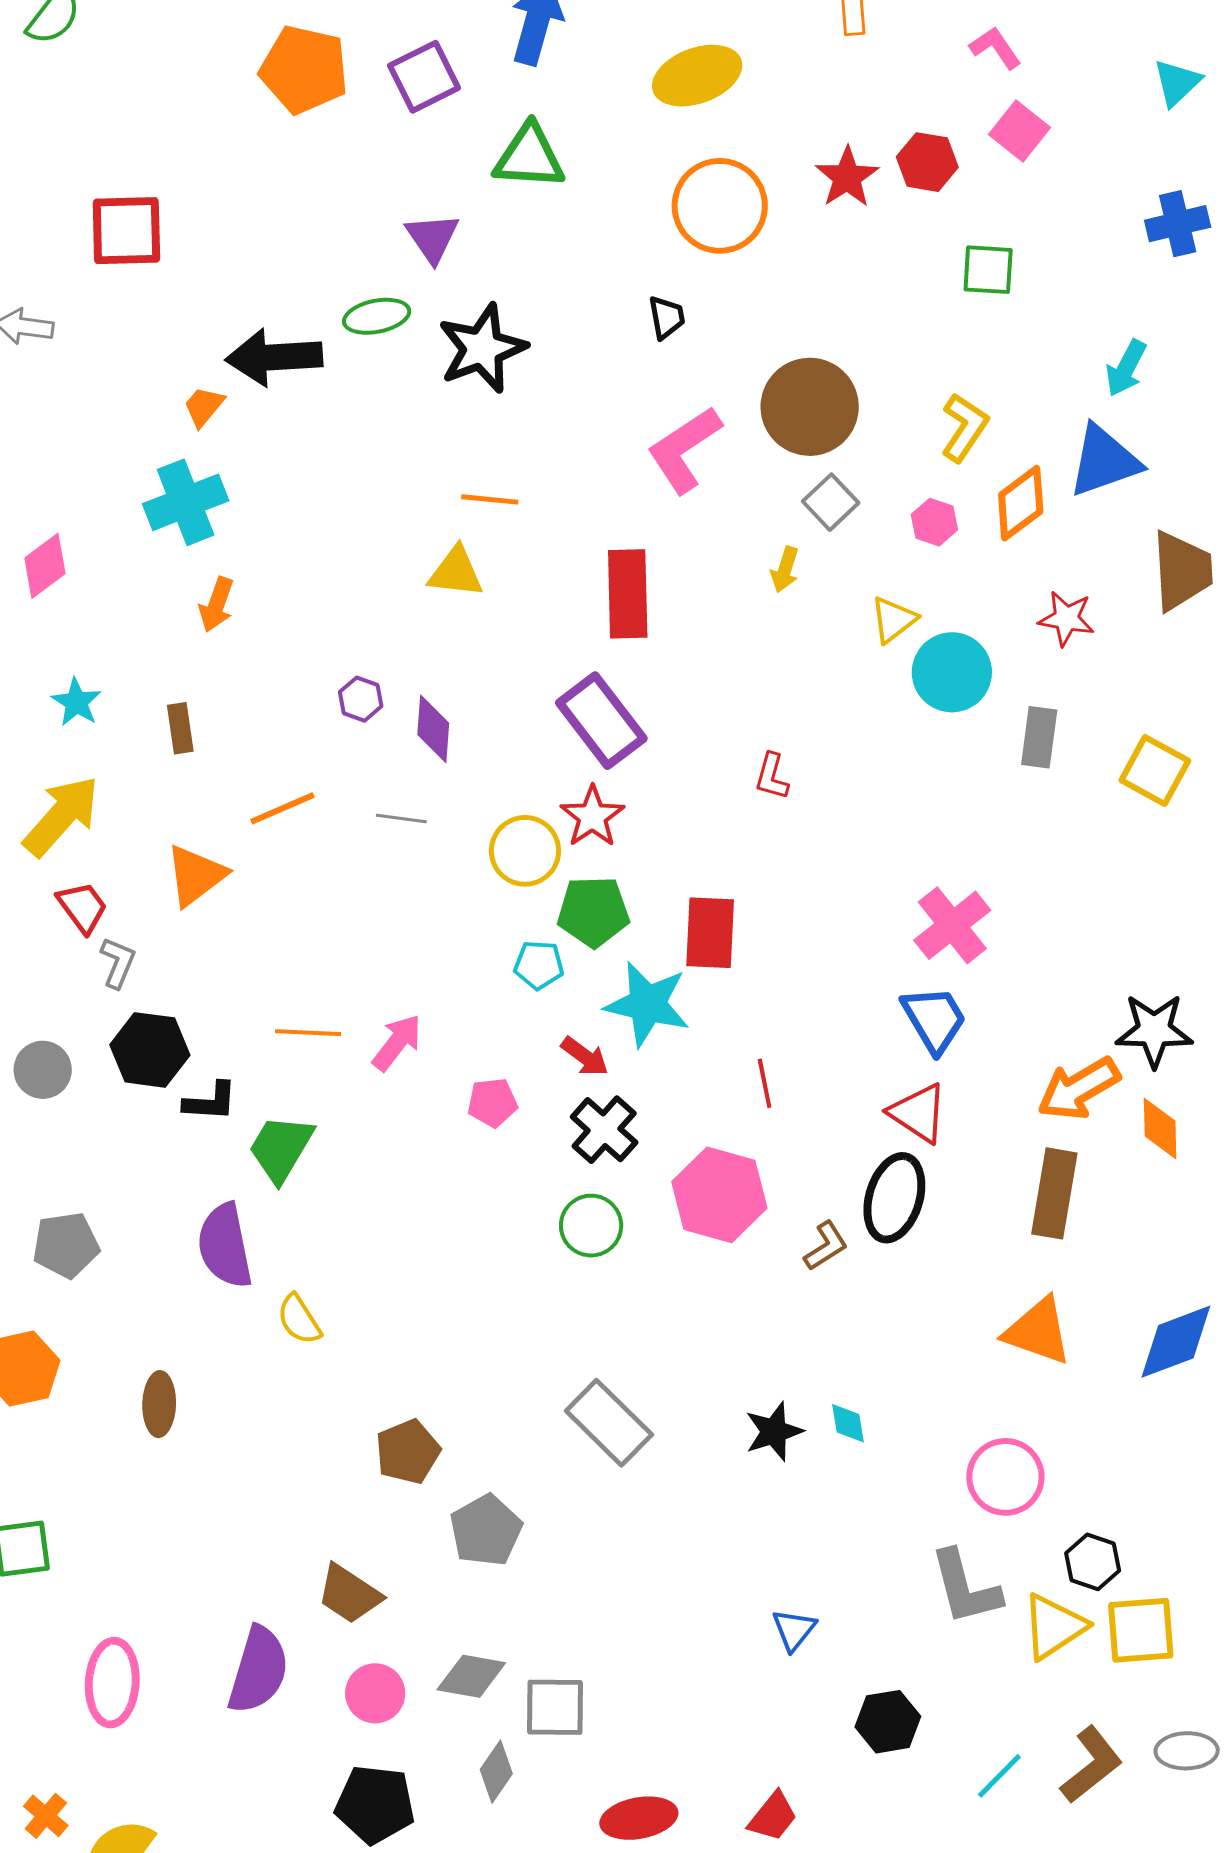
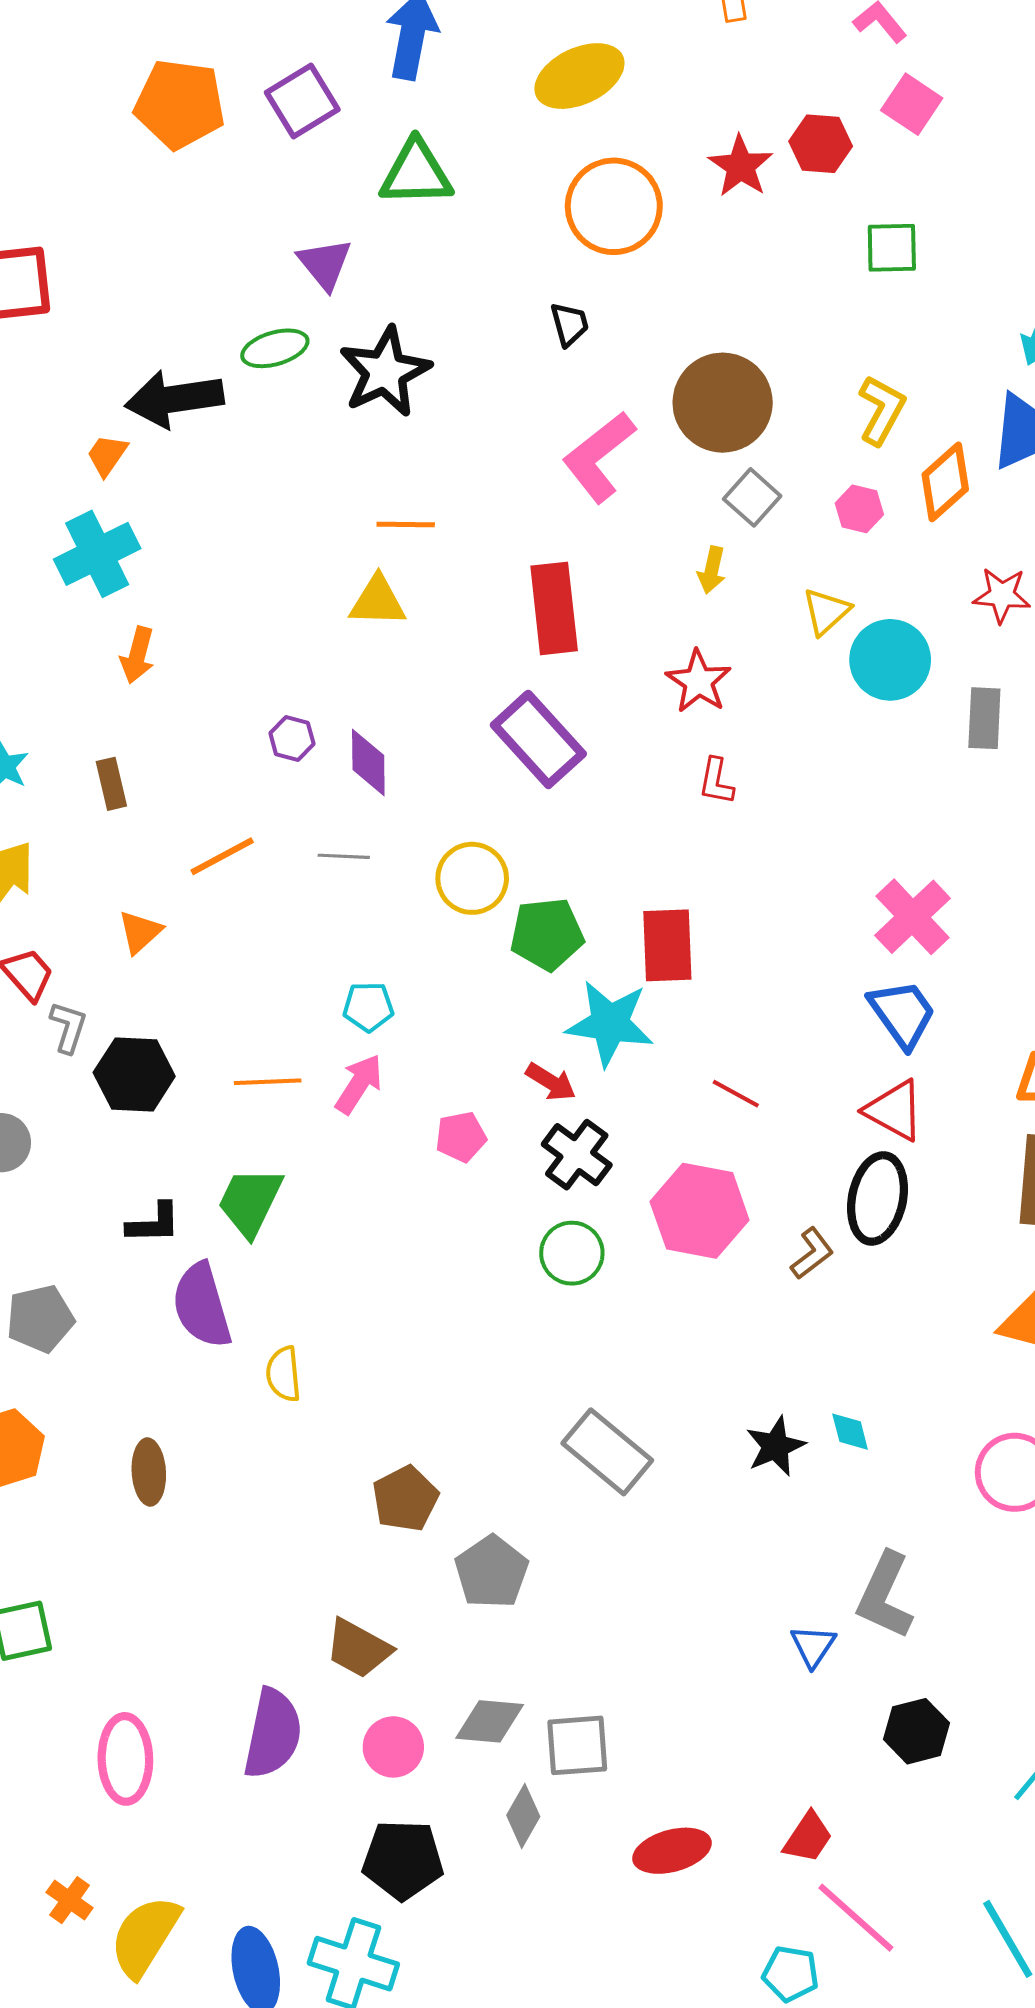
red star: (592, 817) -> (699, 681), moved
orange triangle: (196, 875) -> (140, 932), size x0.7
cyan pentagon: (539, 965) -> (368, 1007), moved
black hexagon: (150, 1050) -> (134, 1074), moved
red line: (765, 1083) -> (736, 1094), turned -45
black L-shape: (210, 1102) -> (154, 1223), moved
yellow semicircle: (299, 1320) -> (284, 1374), turned 32
gray L-shape: (965, 1587) -> (885, 1596), moved, turned 44

